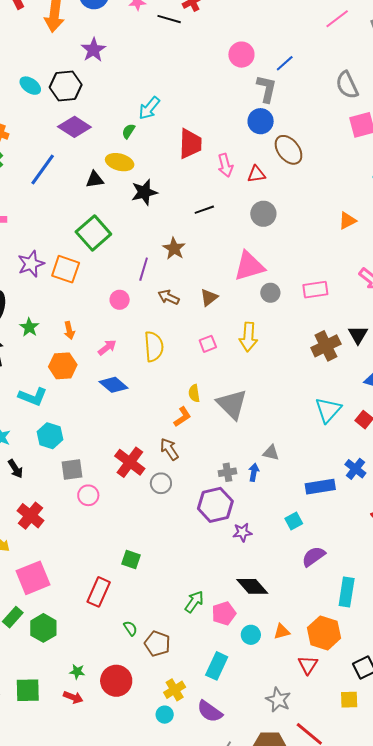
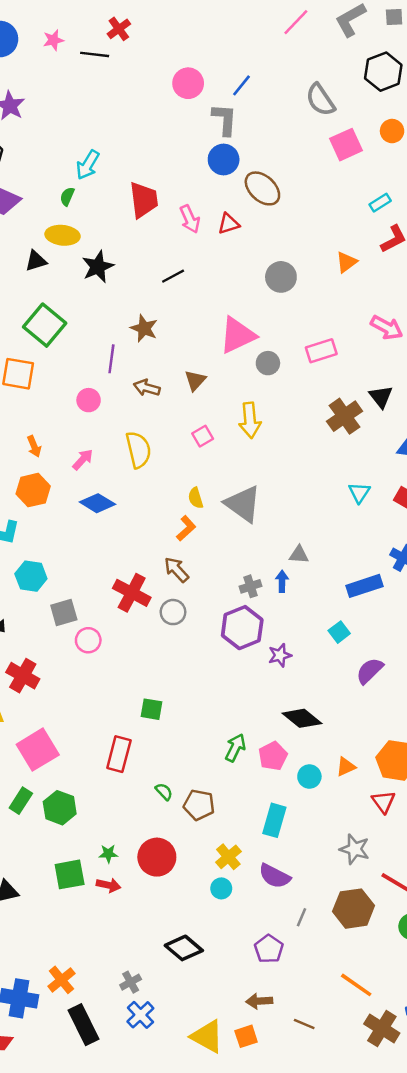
gray circle: (263, 214) -> (281, 277), moved
cyan triangle: (328, 410) -> (359, 493), size x0.7
green square: (28, 690) -> (70, 874), moved

